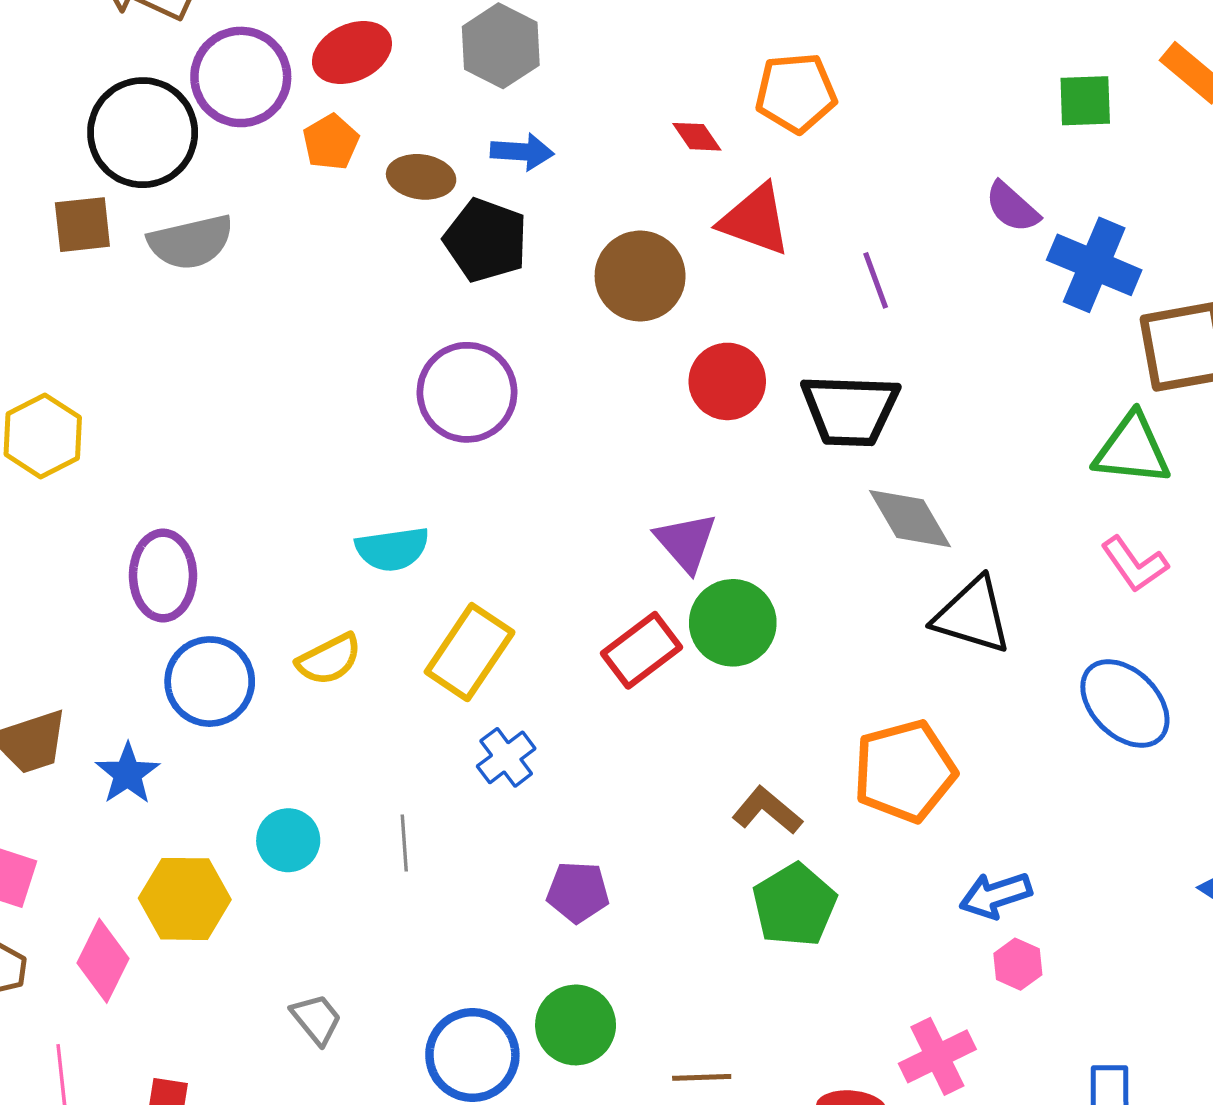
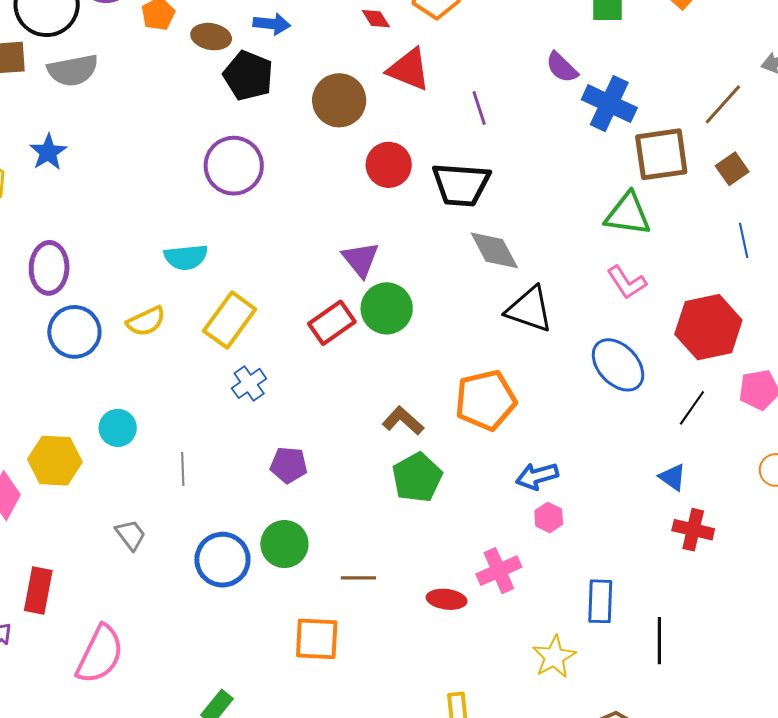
blue star: (128, 774) -> (48, 152), moved
gray line: (404, 843) -> (183, 469), moved

